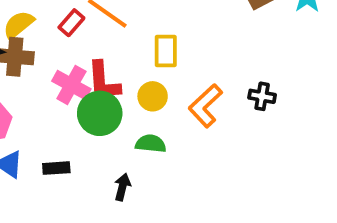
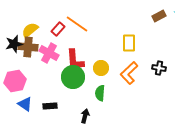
yellow rectangle: (166, 51) -> (129, 43), moved
pink cross: (71, 85) -> (49, 53), moved
green semicircle: (151, 144) -> (100, 93), turned -91

